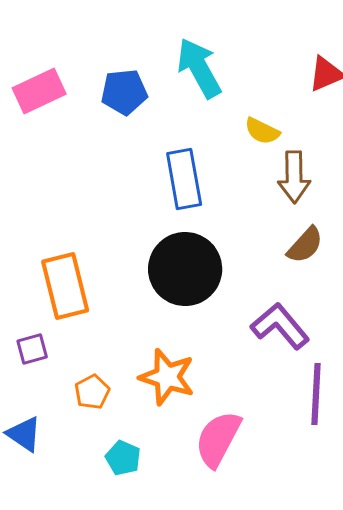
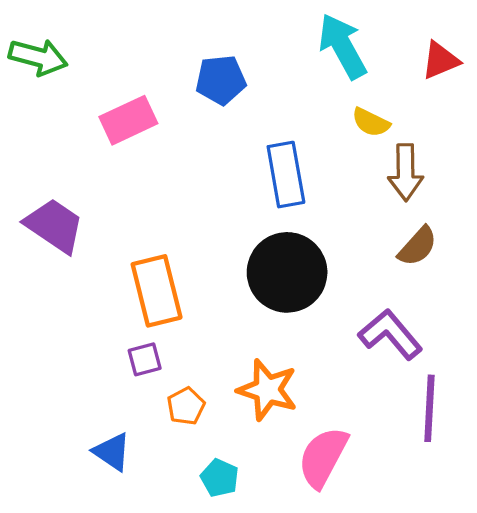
cyan arrow: (199, 68) -> (343, 46), moved
pink rectangle: (39, 91) -> (128, 120), moved
purple square: (32, 349) -> (145, 359), moved

